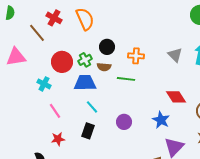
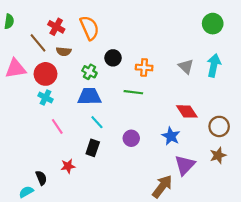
green cross: (85, 60) -> (89, 72), turned -32
red circle: (62, 62) -> (46, 74), moved
brown semicircle: (104, 67) -> (64, 51), moved
red star: (58, 139) -> (68, 166), moved

